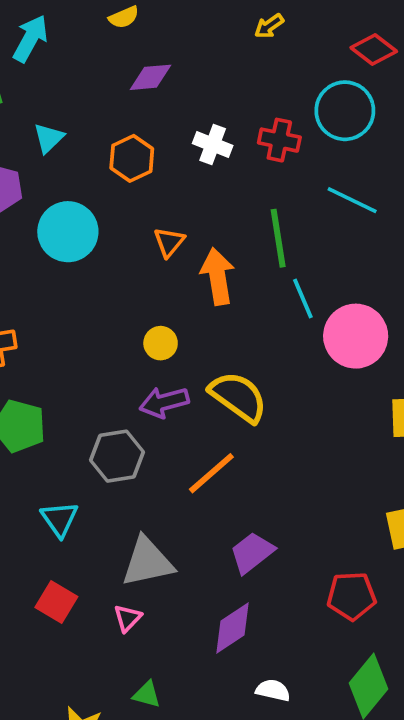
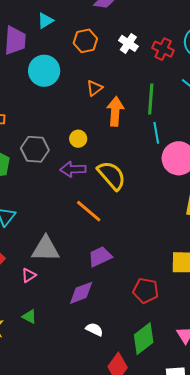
gray hexagon: (117, 456) -> (35, 149), moved
orange line: (211, 473) -> (89, 211), turned 68

